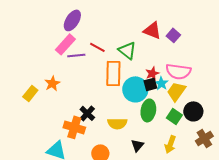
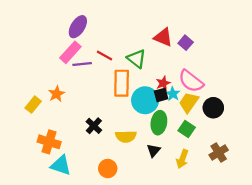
pink semicircle: (178, 71) -> (191, 81), turned 30
black circle: (193, 111) -> (213, 108), moved
orange cross: (74, 127) -> (49, 142), moved
black triangle: (137, 145) -> (154, 150), moved

